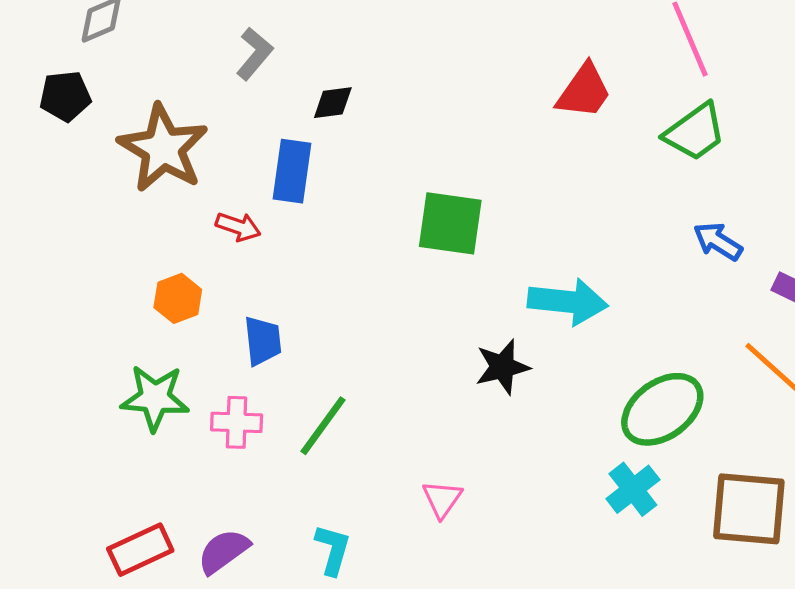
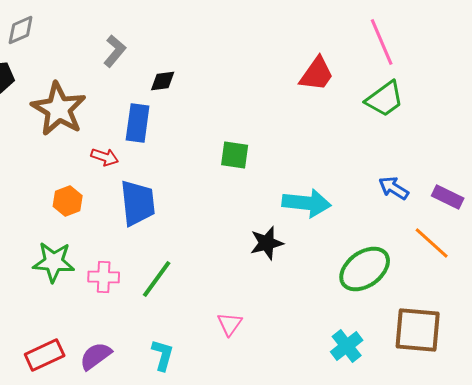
green square: (450, 223) -> (235, 155), size x0.7
blue arrow: (718, 241) -> (394, 188), moved
blue trapezoid: (263, 341) -> (138, 203), moved, size x1.5
cyan cross: (633, 489) -> (347, 346), moved

